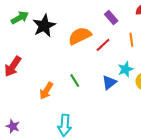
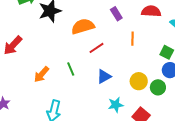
red line: (103, 45) -> (97, 48), moved
cyan star: (125, 69) -> (116, 105), moved

